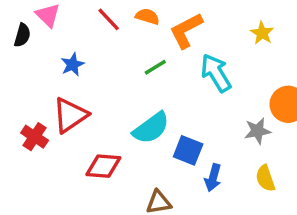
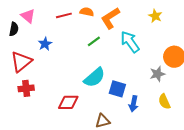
red line: (109, 19) -> (64, 15), turned -56
red triangle: (70, 115) -> (21, 62), moved
red cross: (35, 137) -> (26, 88), turned -35

